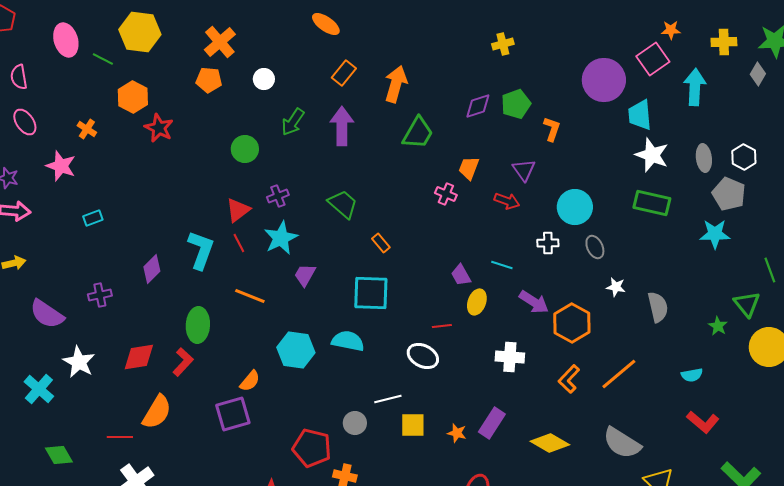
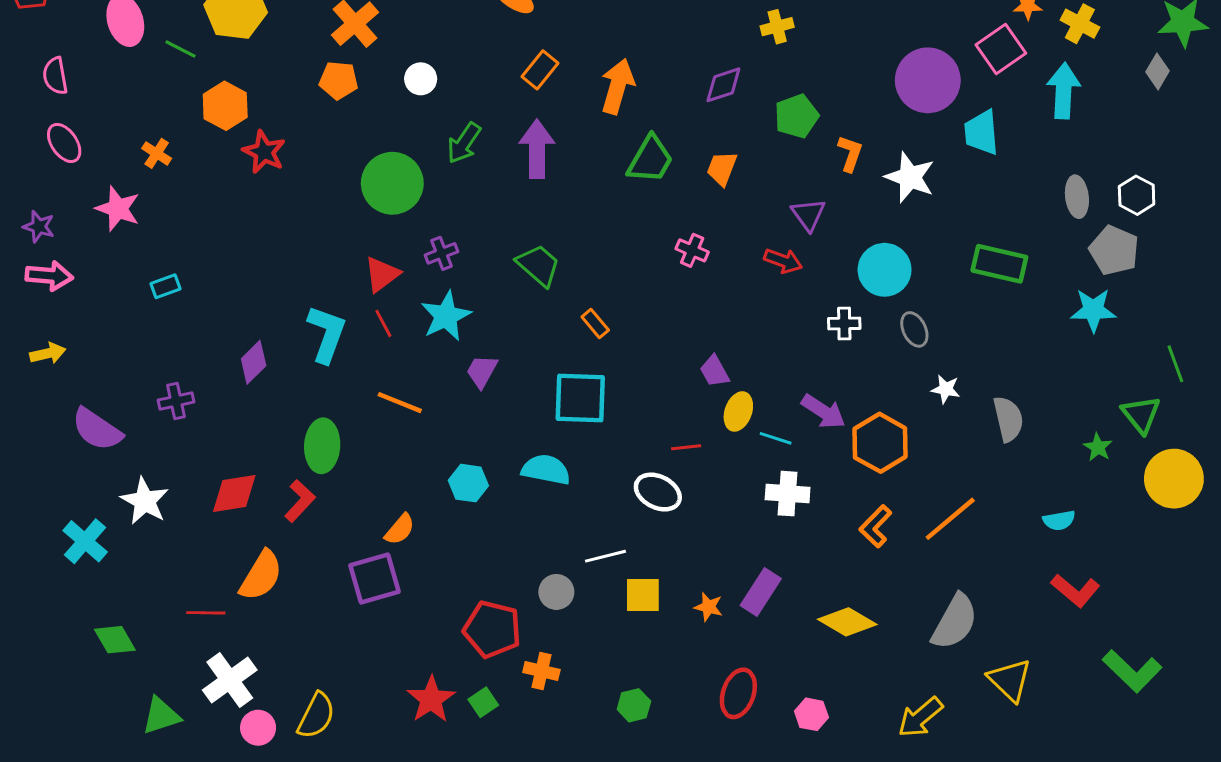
yellow cross: (724, 42) -> (1080, 24), moved, turned 30
purple diamond: (478, 106) -> (723, 85), moved
green circle: (245, 149) -> (392, 183), size x1.5
white star: (652, 155) -> (910, 177), moved
orange trapezoid: (469, 168) -> (722, 168), moved
cyan line: (502, 265) -> (776, 438), moved
cyan hexagon: (296, 350) -> (468, 483), size x0.7
gray semicircle: (622, 443) -> (955, 622), turned -93

